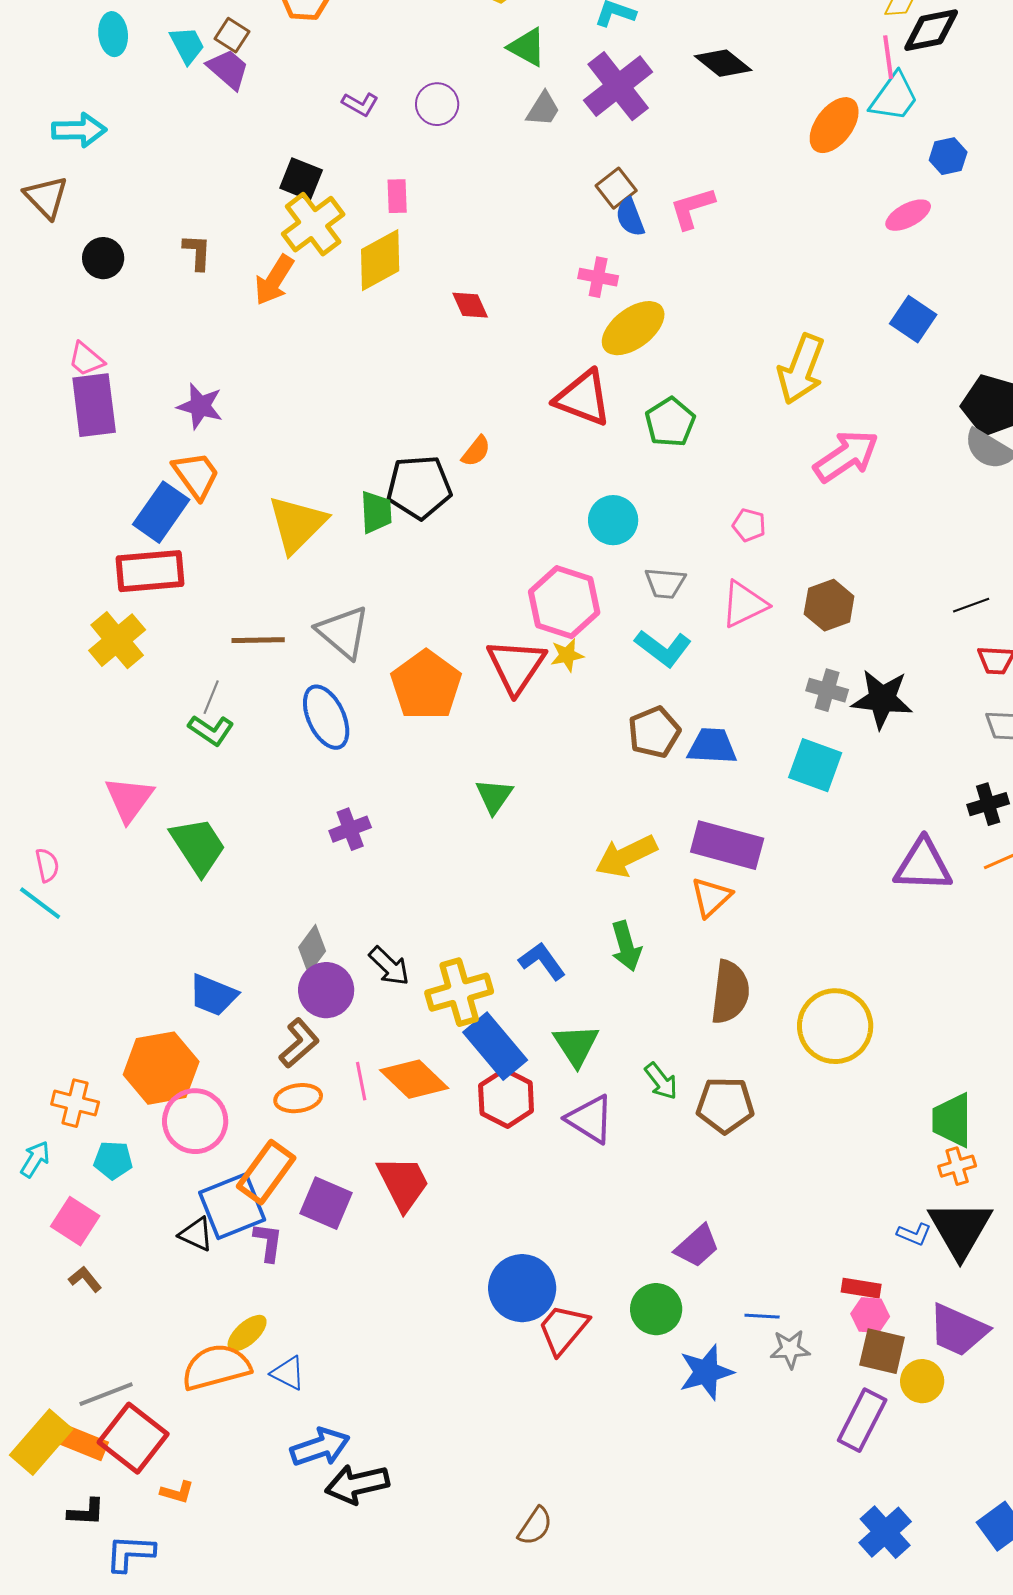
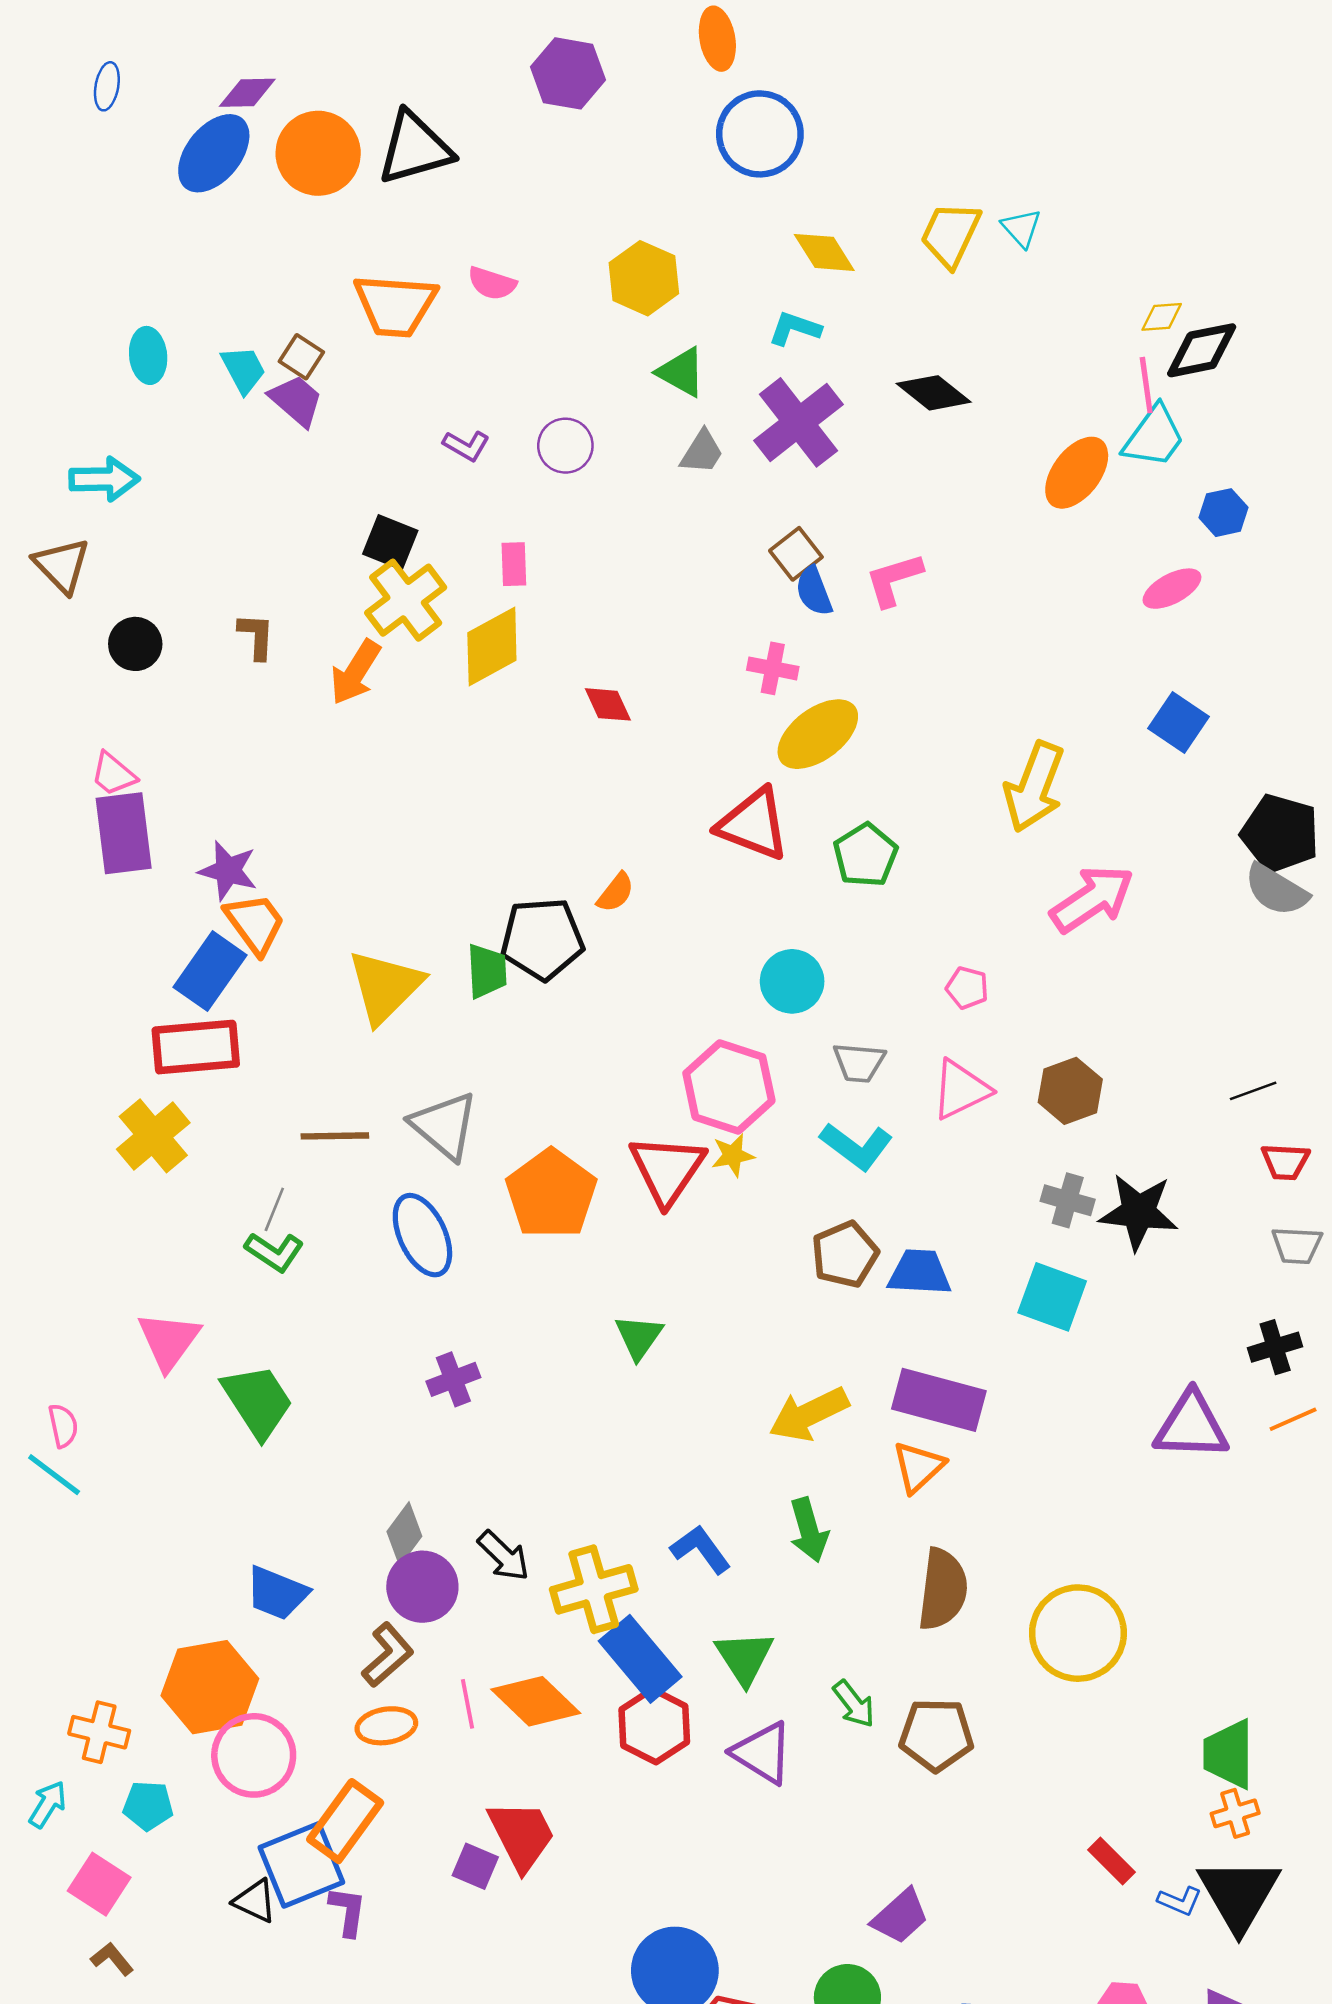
purple star: (200, 406) -> (228, 871), moved
purple square: (326, 1203) -> (475, 1866), moved, size x0.7
red rectangle: (861, 1288) -> (1111, 1861), moved, turned 36

